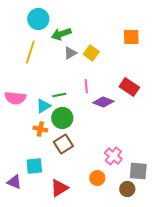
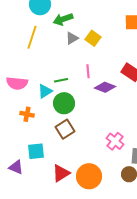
orange cross: (40, 129) -> (27, 114), moved
orange circle: (97, 178) -> (89, 176), moved, size x1.6

